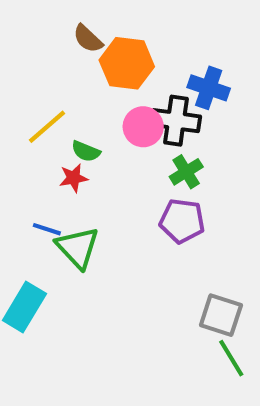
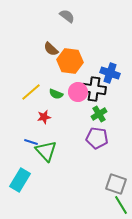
green semicircle: (86, 151) -> (56, 94), moved

